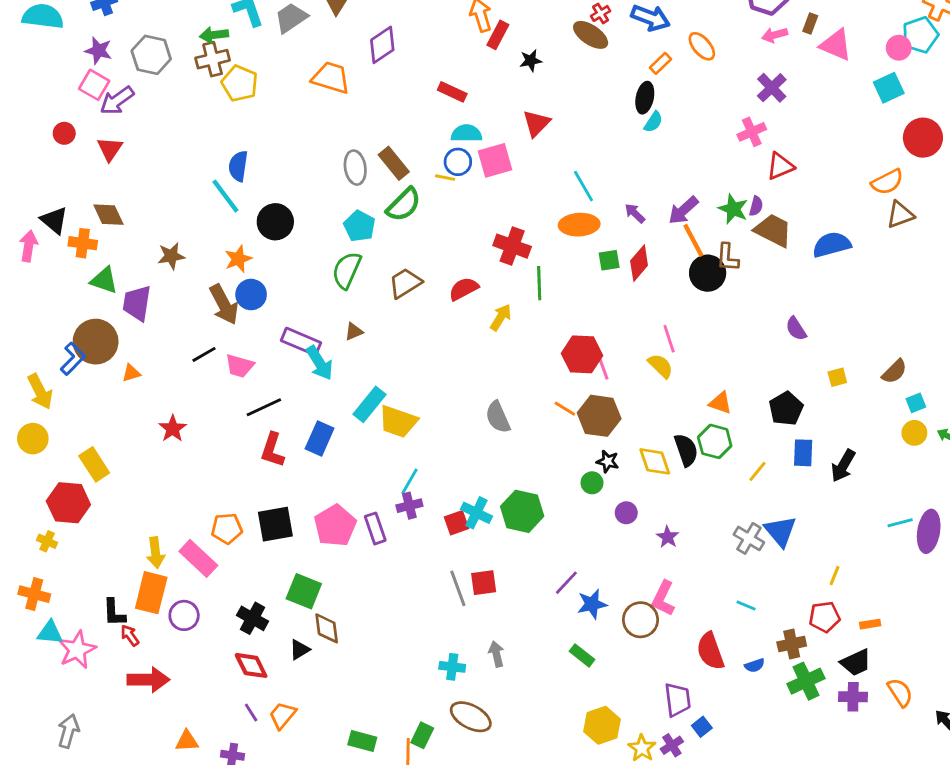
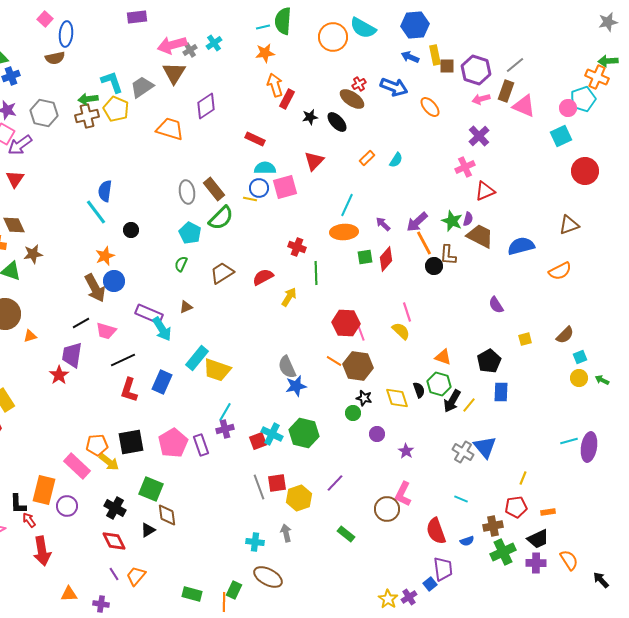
brown rectangle: (810, 23) -> (506, 91), size x1.5
orange rectangle: (660, 63) -> (367, 158), moved
yellow pentagon: (240, 83) -> (116, 109), moved
black ellipse: (645, 98) -> (337, 122), moved, turned -55
orange semicircle: (887, 182) -> (560, 271), moved
cyan line: (583, 186) -> (347, 205), turned 55
black circle: (275, 222) -> (131, 230), size x0.6
red cross: (512, 246) -> (297, 247), size x0.7
brown star: (171, 256) -> (33, 254), moved
green semicircle: (347, 270) -> (181, 264), size x0.6
black circle: (708, 273) -> (434, 266), size x0.7
purple trapezoid: (137, 303) -> (72, 355), moved
black semicircle: (686, 450) -> (419, 390), size x0.7
black arrow: (843, 466) -> (452, 401), moved
yellow arrow: (155, 553) -> (109, 462), moved, turned -45
blue star: (592, 604) -> (296, 386), moved
red arrow: (148, 680) -> (42, 551), turned 80
purple trapezoid: (678, 700) -> (443, 569), moved
yellow hexagon: (602, 725) -> (299, 498), moved

